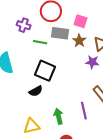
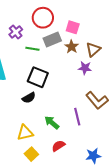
purple cross: (24, 25) -> (16, 32), turned 32
gray rectangle: (60, 33) -> (52, 40), turned -30
green arrow: (58, 116) -> (52, 123), turned -35

